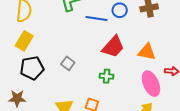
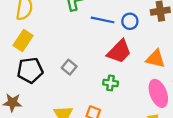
blue circle: (120, 10) -> (130, 21), moved

